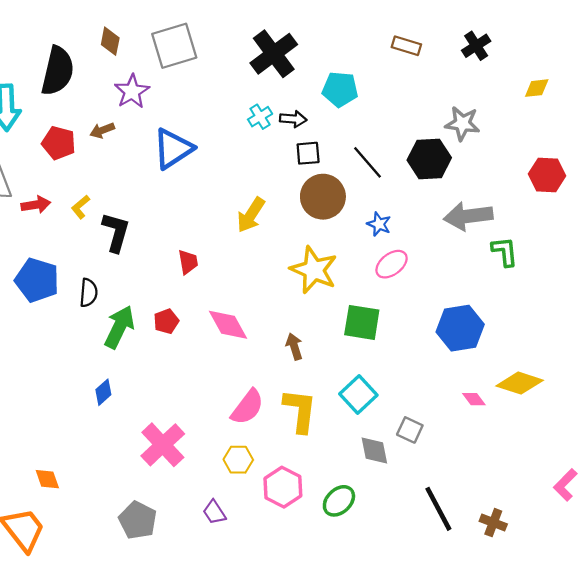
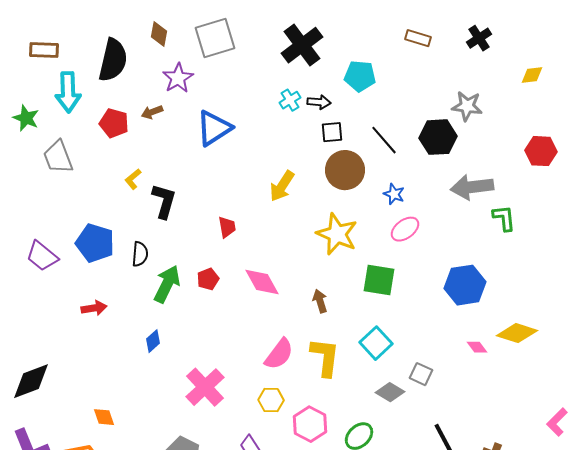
red arrow: (36, 205) -> (94, 308), moved
gray diamond: (374, 451) -> (390, 392), turned -48

